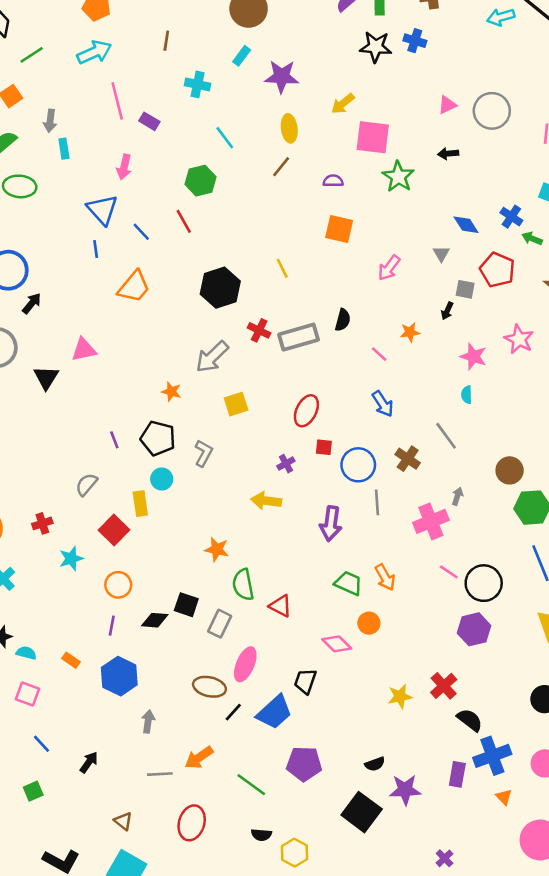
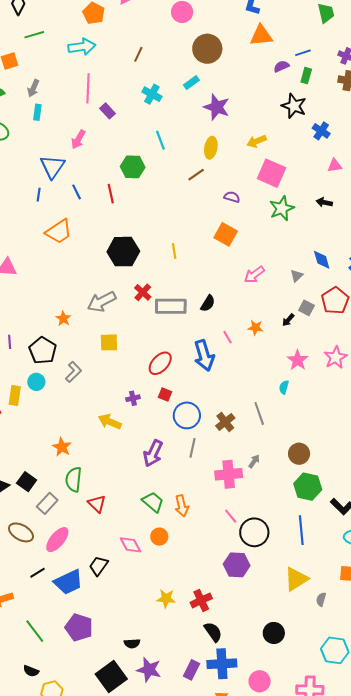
blue cross: (415, 41) -> (321, 131), moved
blue arrow: (383, 404) -> (204, 355), moved, size x1.4
brown ellipse: (209, 687) -> (21, 532), moved

